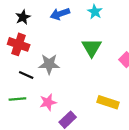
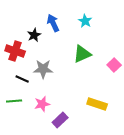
blue arrow: (60, 14) -> (53, 23), turned 84
black star: (23, 17) -> (34, 35), moved
green triangle: (92, 48) -> (82, 54), turned 36

